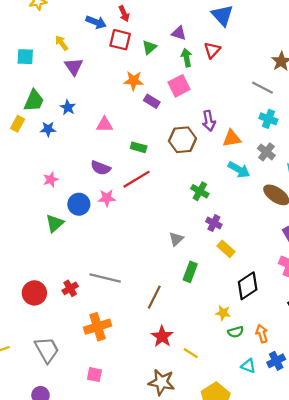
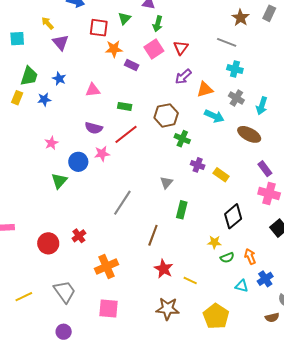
red square: (120, 40) -> (99, 28), moved
red triangle: (212, 50) -> (181, 48), moved
green arrow: (186, 58) -> (158, 24), turned -147
purple arrow: (209, 121) -> (183, 77), turned 66
brown hexagon: (182, 140) -> (166, 115), moved
yellow rectangle: (226, 249) -> (221, 175), moved
gray line: (105, 278) -> (122, 203), moved, turned -64
pink square: (94, 375) -> (108, 308), size x1.5

